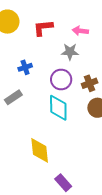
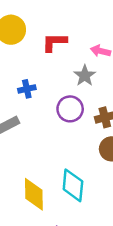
gray star: (70, 52) -> (85, 76), turned 30
cyan diamond: (58, 108) -> (73, 185), moved

